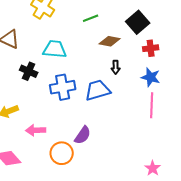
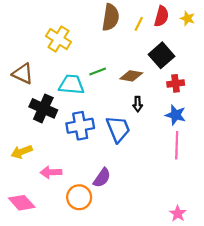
green line: (91, 18) -> (98, 72), moved
black cross: (29, 71) -> (43, 108), size x1.4
blue trapezoid: (98, 90) -> (118, 129), turned 84

